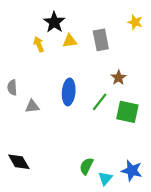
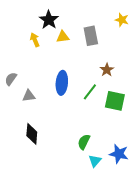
gray semicircle: (12, 88) -> (11, 79), turned 40
black diamond: (19, 162) -> (32, 134), moved, turned 35
green semicircle: (86, 166) -> (84, 142), moved

